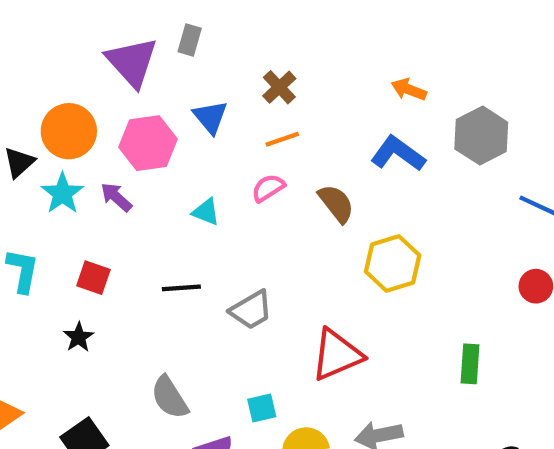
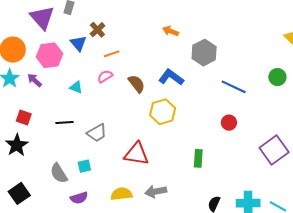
brown cross: (279, 87) -> (97, 30), moved
blue L-shape: (398, 154) -> (171, 77), moved
black star: (79, 337) -> (17, 145), size x1.6
red triangle: (337, 355) -> (136, 154), turned 32
cyan square: (262, 408) -> (84, 166), moved

